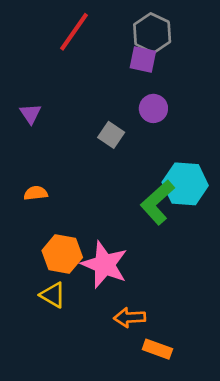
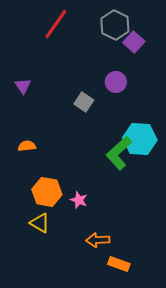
purple square: (143, 60) -> (134, 42), moved, turned 30
pink star: (104, 265) -> (79, 200), size x0.5

